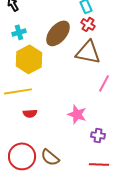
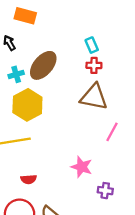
red cross: (88, 24) -> (94, 65), turned -32
brown ellipse: (58, 33) -> (43, 65), moved
red semicircle: (30, 113) -> (29, 179), moved

